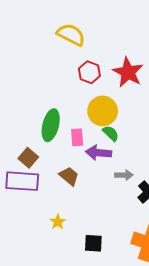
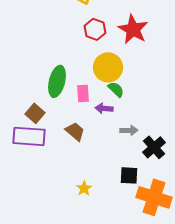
purple arrow: (98, 153) -> (104, 108), size x0.7
yellow star: (58, 222) -> (84, 188), moved
black square: (93, 243) -> (129, 175), moved

